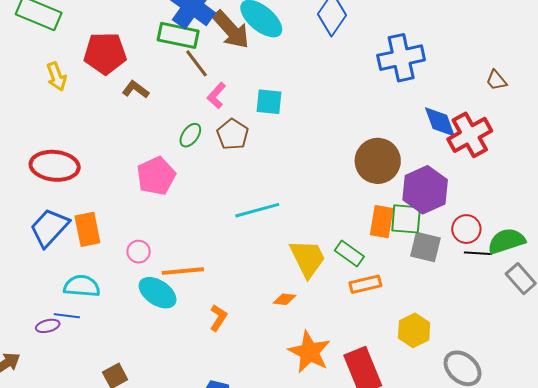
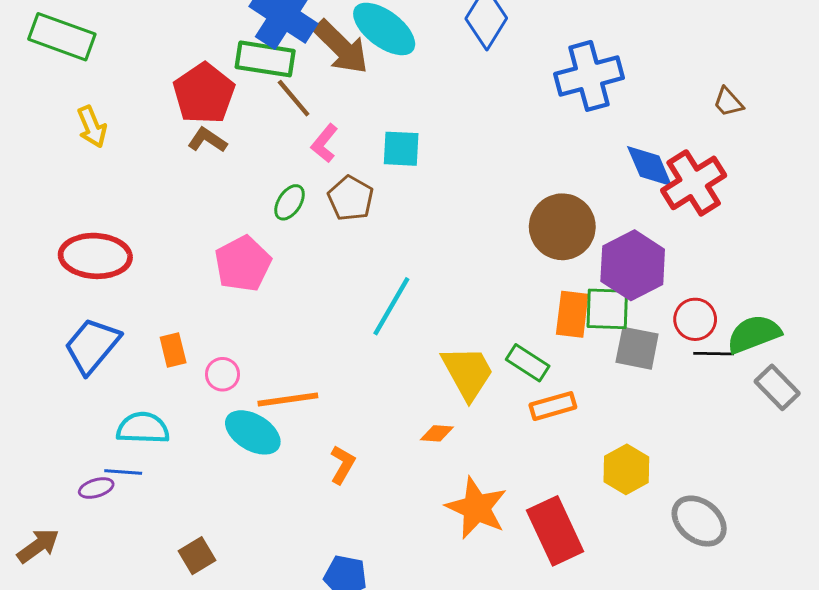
red pentagon: (105, 53) -> (204, 93), moved, turned -30
cyan line: (257, 210) -> (391, 306), turned -42
orange rectangle: (87, 229) -> (173, 350), moved, size x0.7

